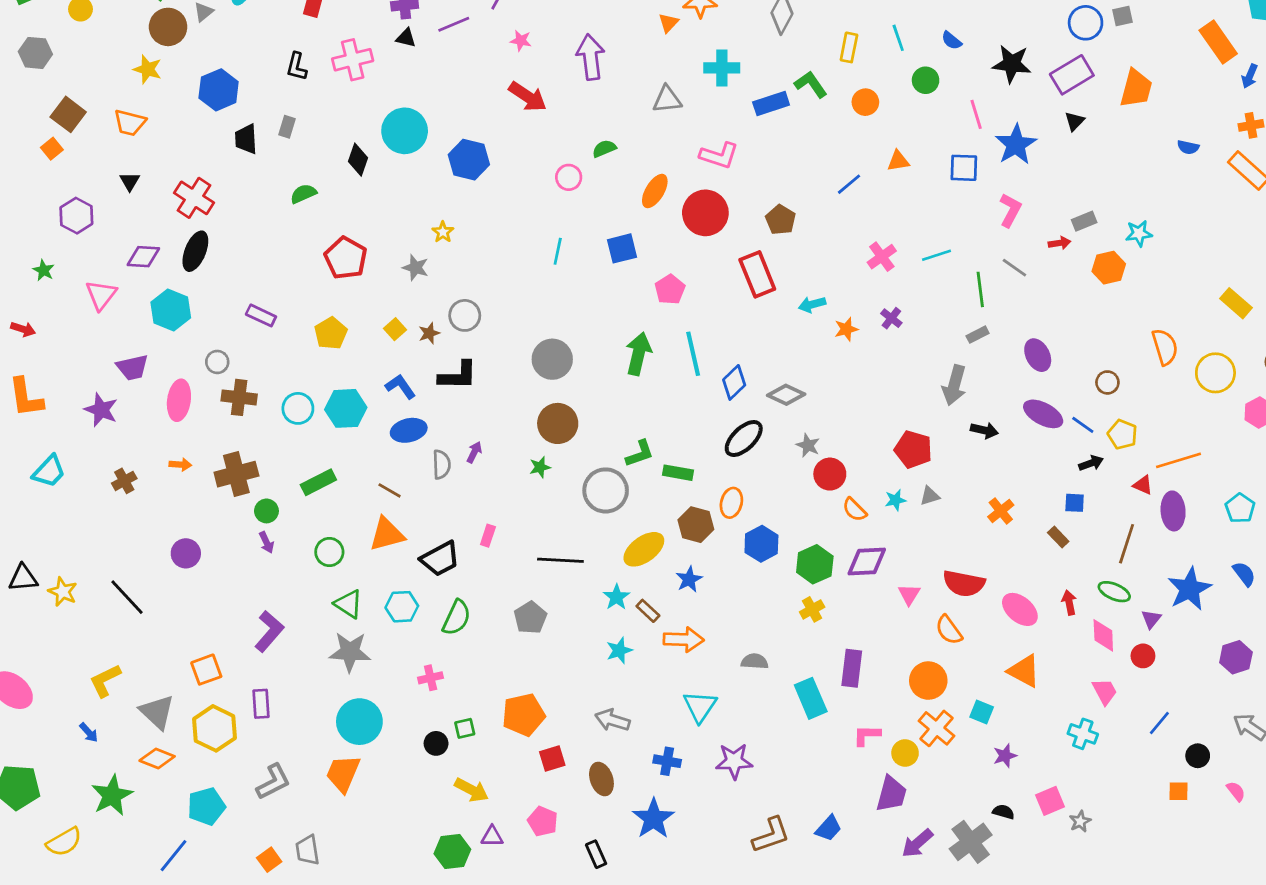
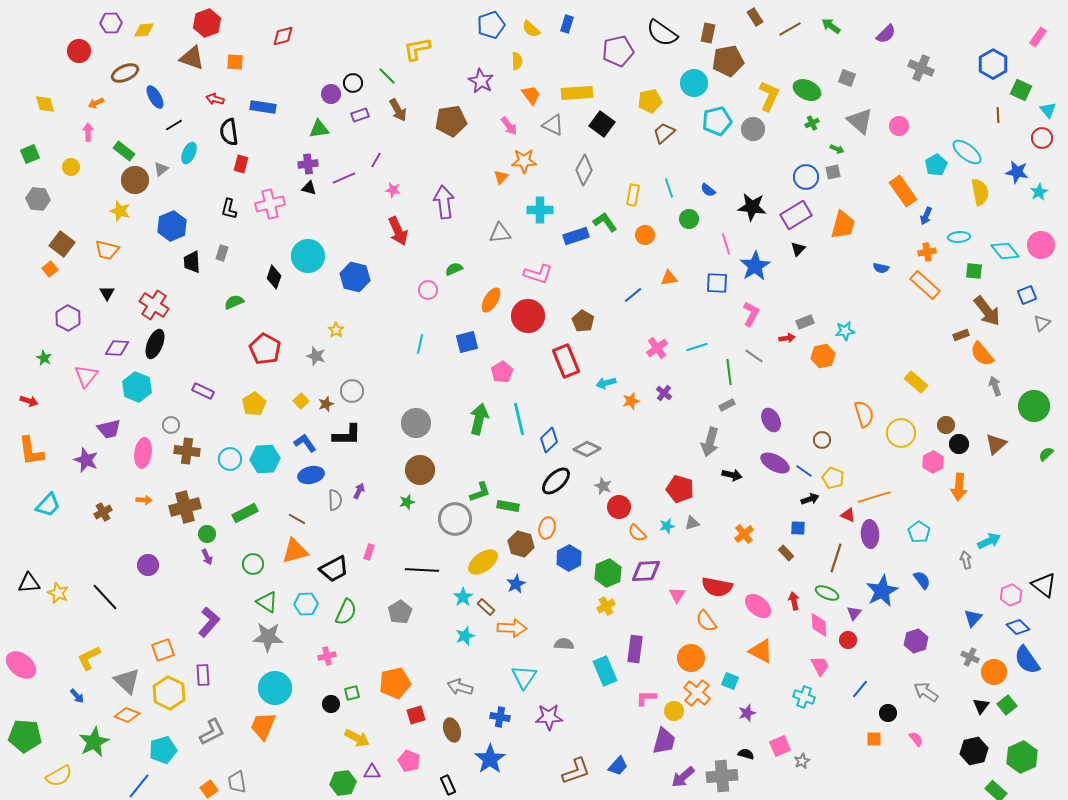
red arrow: (528, 97) -> (398, 231), turned 32
gray cross: (971, 842) -> (722, 776), turned 32

